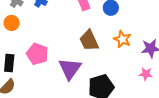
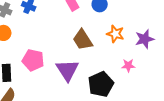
pink star: (146, 74) -> (128, 65), moved

